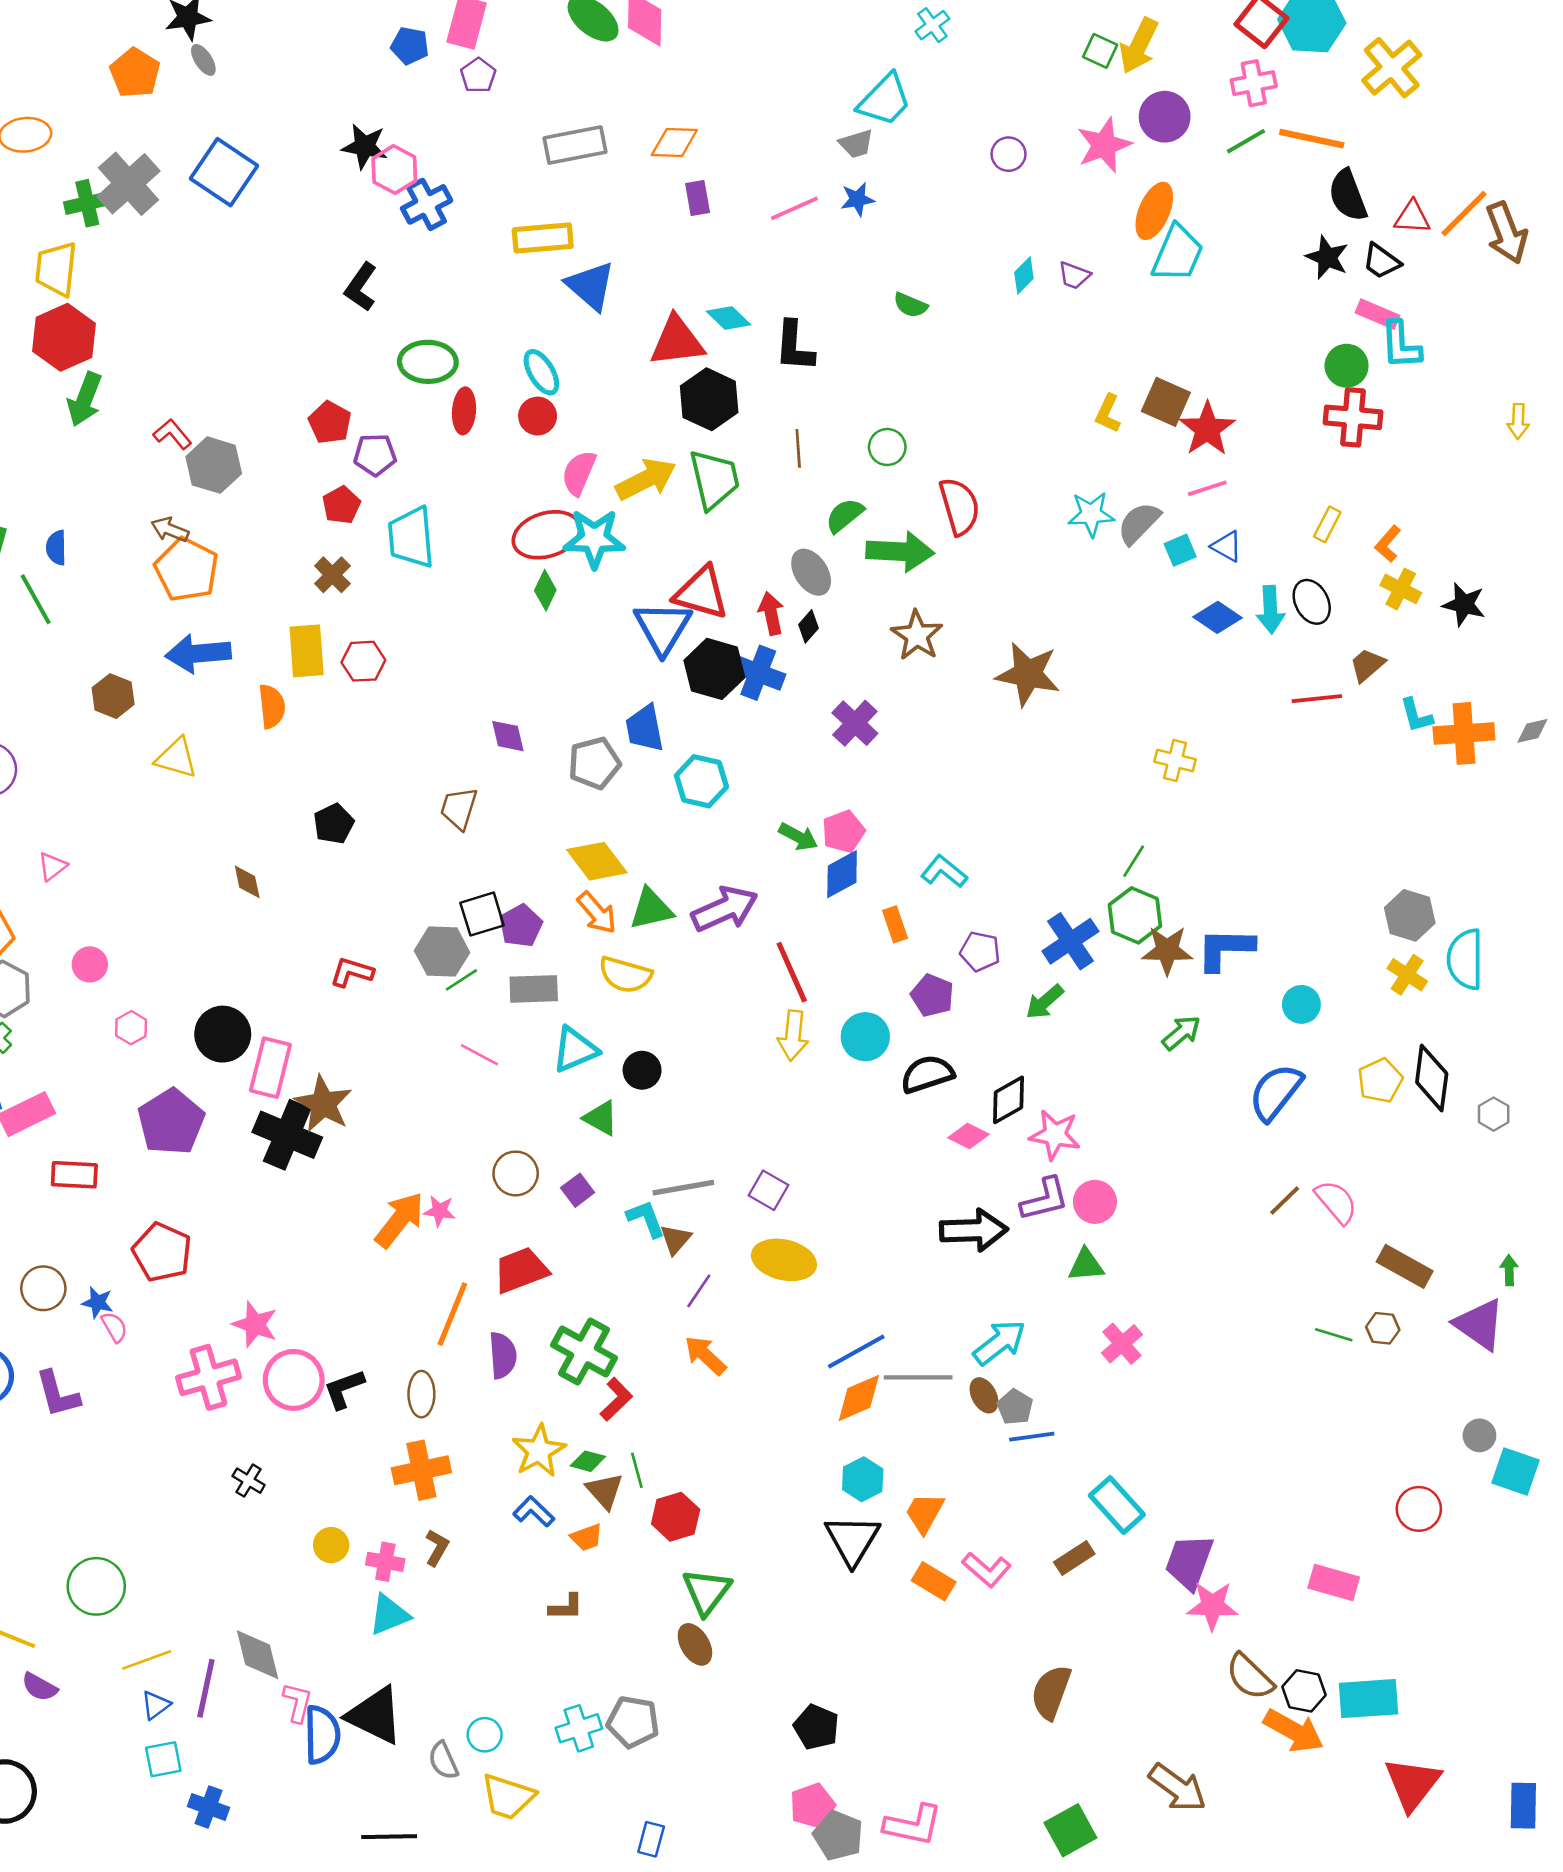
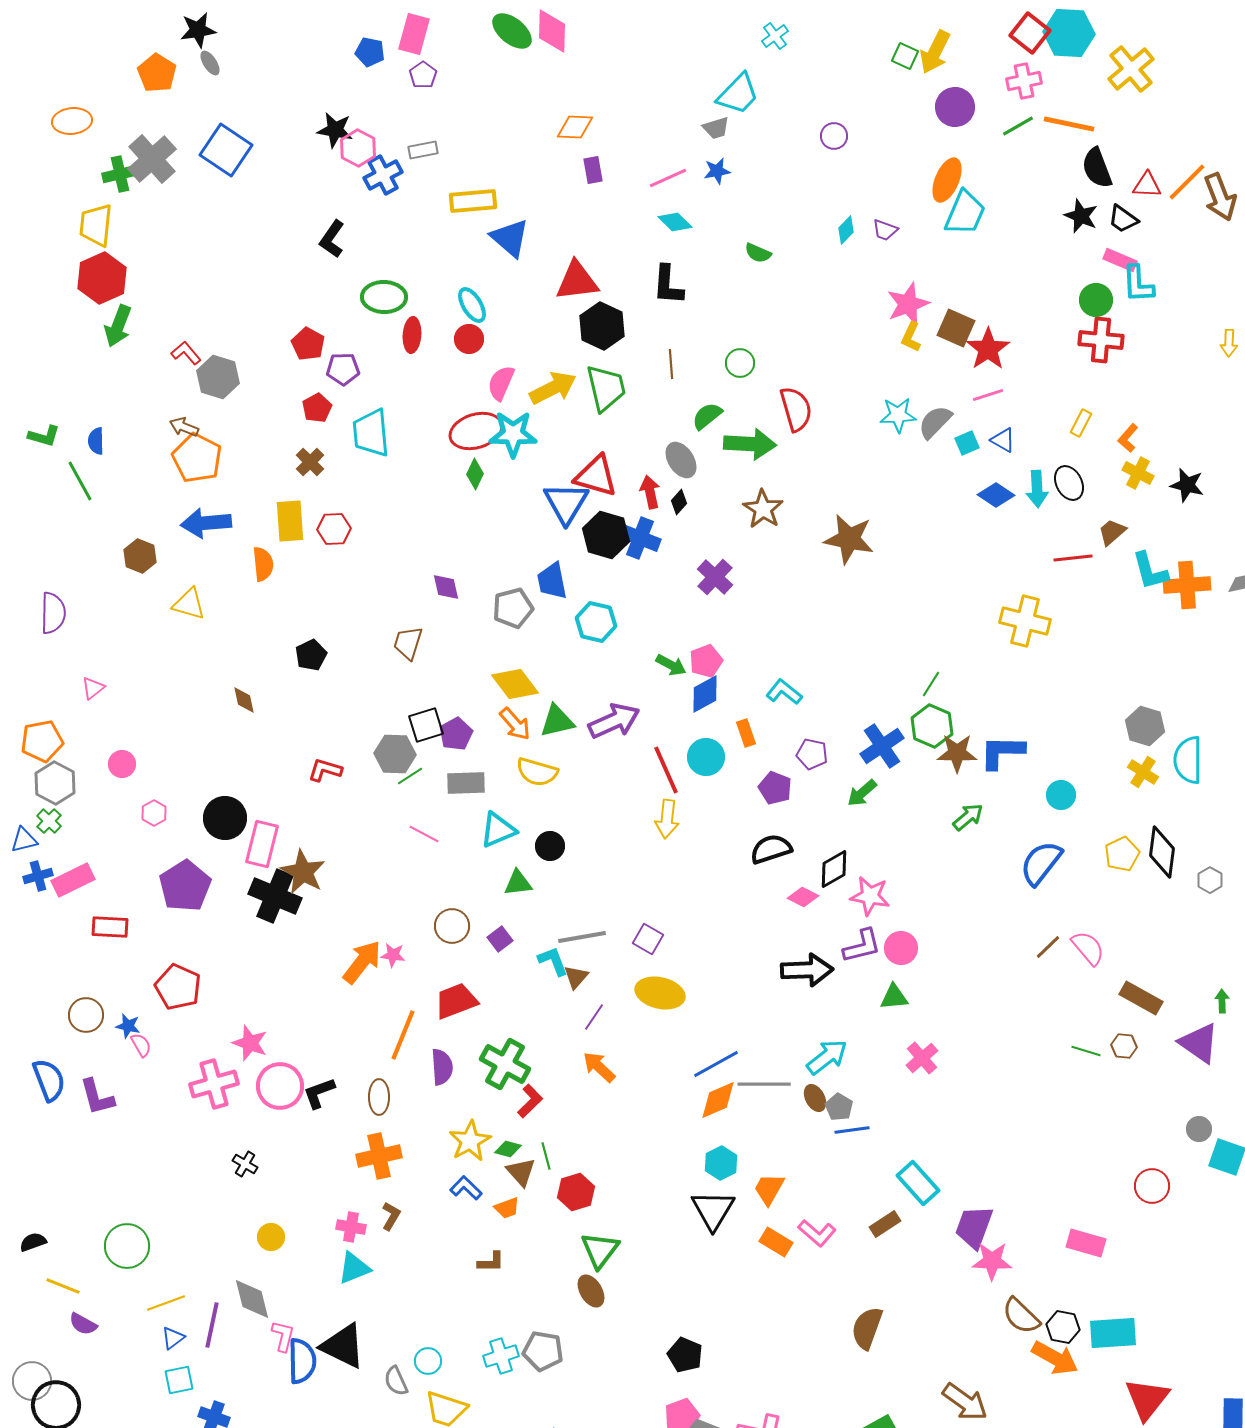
gray rectangle: (575, 145) -> (423, 150), moved, size x0.6
pink star: (1104, 145) -> (908, 304), moved
cyan diamond: (729, 318) -> (675, 222), moved
cyan L-shape: (1416, 715) -> (1150, 571), size x1.4
yellow cross: (1175, 761) -> (1025, 621), moved, size x1.6
cyan circle: (865, 1037) -> (706, 757), moved
green triangle: (601, 1118) -> (518, 883), turned -36
yellow circle: (331, 1545) -> (271, 1237), moved

